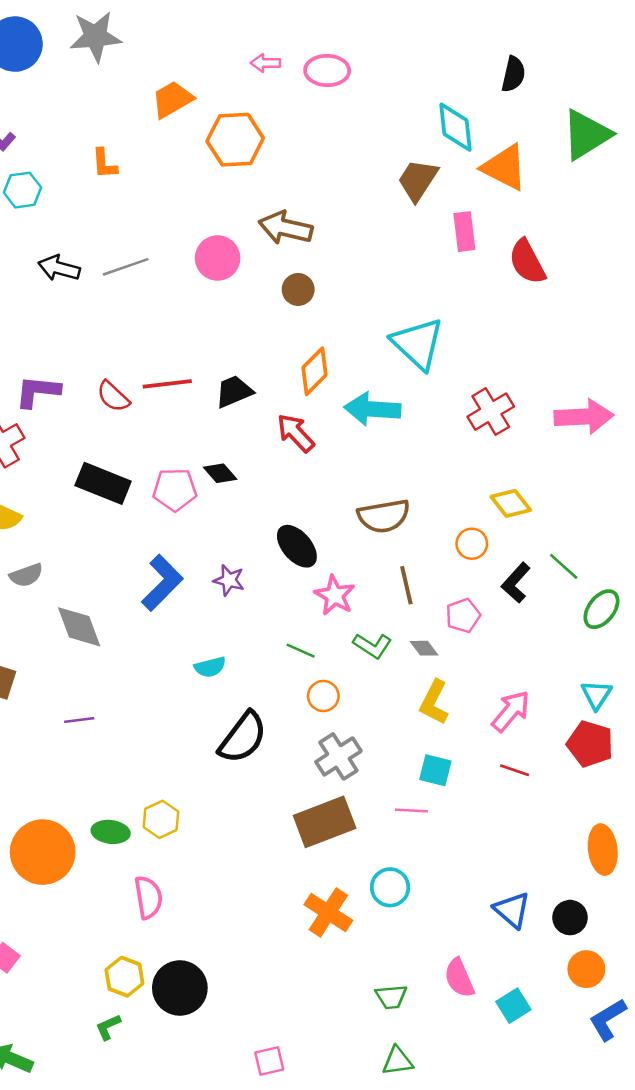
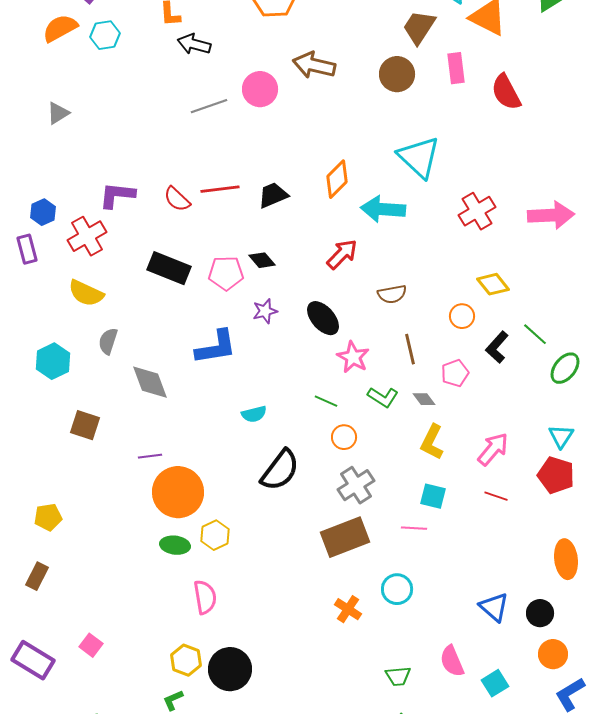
gray line: (126, 267) -> (209, 106), moved
black arrow: (59, 268) -> (194, 44), moved
brown circle: (298, 289) -> (397, 74), moved, size x1.4
red arrow: (296, 433) -> (342, 254), moved, turned 88
brown semicircle: (384, 516) -> (392, 294), size x0.7
gray semicircle: (26, 575) -> (108, 341), turned 128
purple star: (229, 580) -> (265, 311), moved, turned -30
blue L-shape: (162, 583) -> (216, 347), turned 36
orange circle: (43, 852) -> (178, 492), moved
orange cross: (328, 912) -> (348, 609), size x0.7

